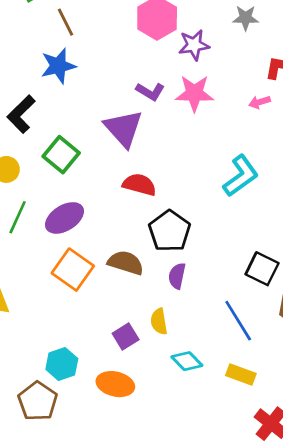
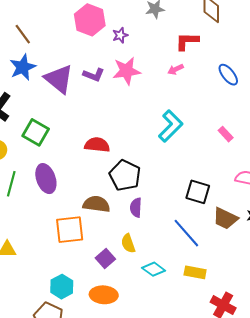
purple star: (194, 45) -> (120, 35), size x0.7
purple triangle: (123, 128) -> (59, 79), moved
purple ellipse: (65, 218) -> (46, 179), turned -68
orange square: (73, 270) -> (70, 230), moved, turned -32

